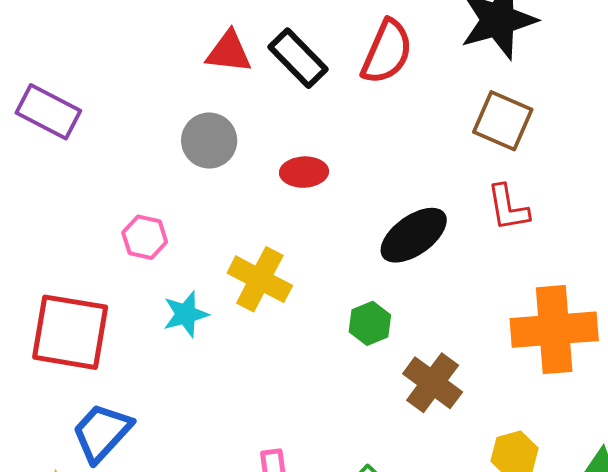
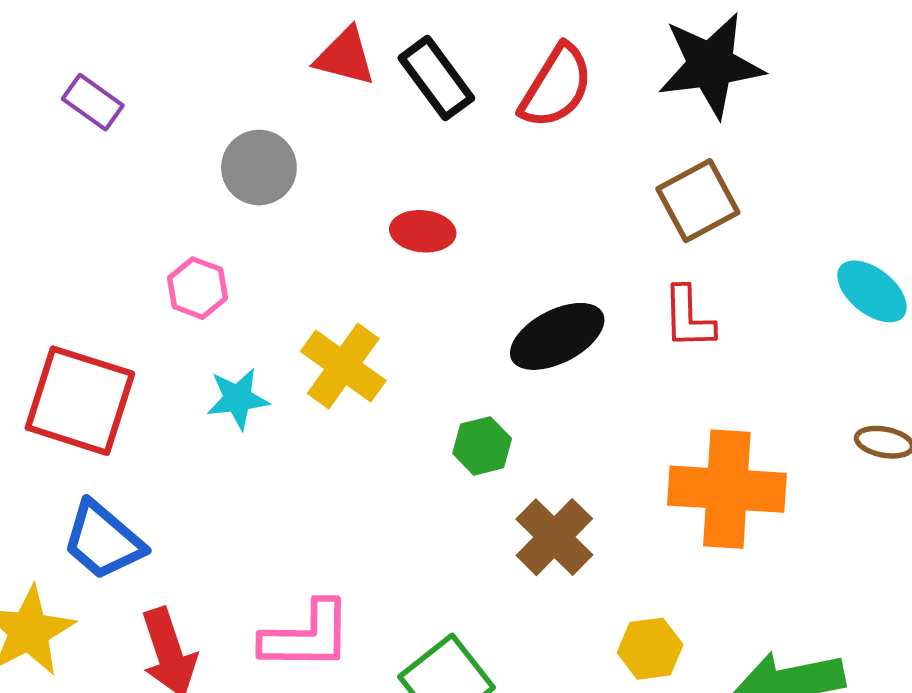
purple rectangle: (48, 112) -> (93, 102), size x0.7
brown square: (503, 121) -> (698, 201), turned 30
gray circle: (209, 141) -> (259, 168), moved
blue trapezoid: (102, 432) -> (103, 541), turned -100

